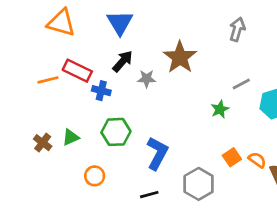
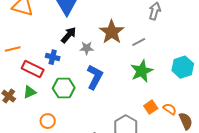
red rectangle: (77, 71) -> (33, 69), moved
gray line: (241, 84) -> (139, 42), moved
green star: (220, 109) -> (142, 71), size x1.6
blue L-shape: (157, 153) -> (95, 77), moved

